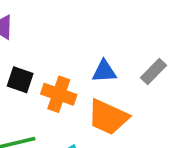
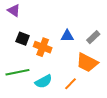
orange trapezoid: (108, 117) -> (87, 63), moved

